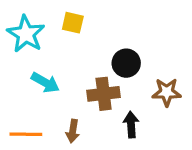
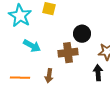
black arrow: (131, 125) -> (98, 73), moved

